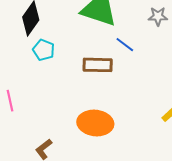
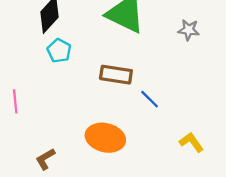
blue line: (125, 45) -> (150, 99), moved

